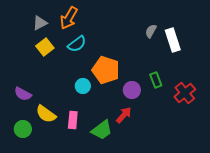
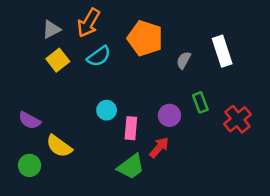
gray semicircle: (151, 31) -> (184, 60), moved
orange pentagon: (106, 70) -> (145, 38), moved
pink rectangle: (73, 120) -> (131, 128), moved

